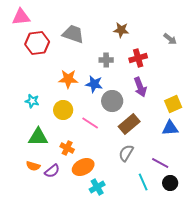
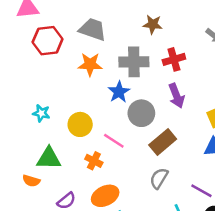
gray cross: (106, 60) -> (134, 62), size x1.6
orange star: (68, 79) -> (90, 64), moved
blue star: (94, 84) -> (119, 92), turned 30
orange cross: (67, 148) -> (94, 161), moved
orange semicircle: (33, 166) -> (31, 181), moved

